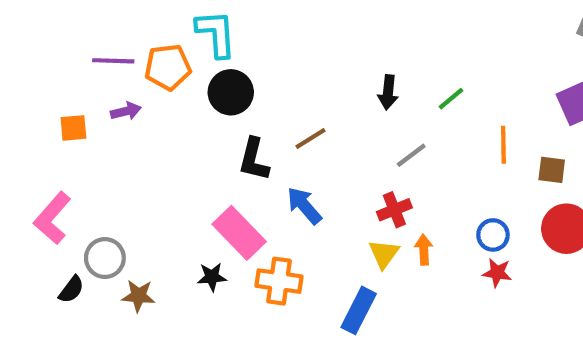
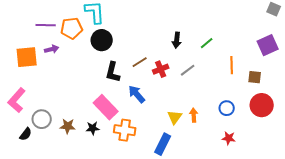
orange square: (73, 128) -> (27, 57), size x1.6
red cross: (394, 210) -> (161, 69), moved
red star: (497, 273) -> (229, 138), moved
brown star: (138, 296) -> (68, 126), moved

